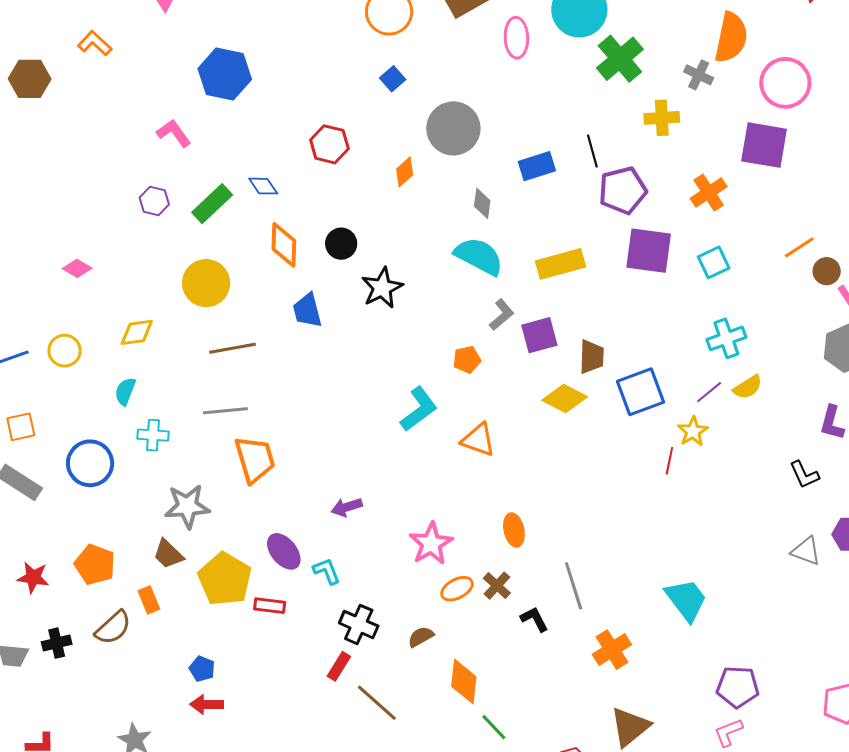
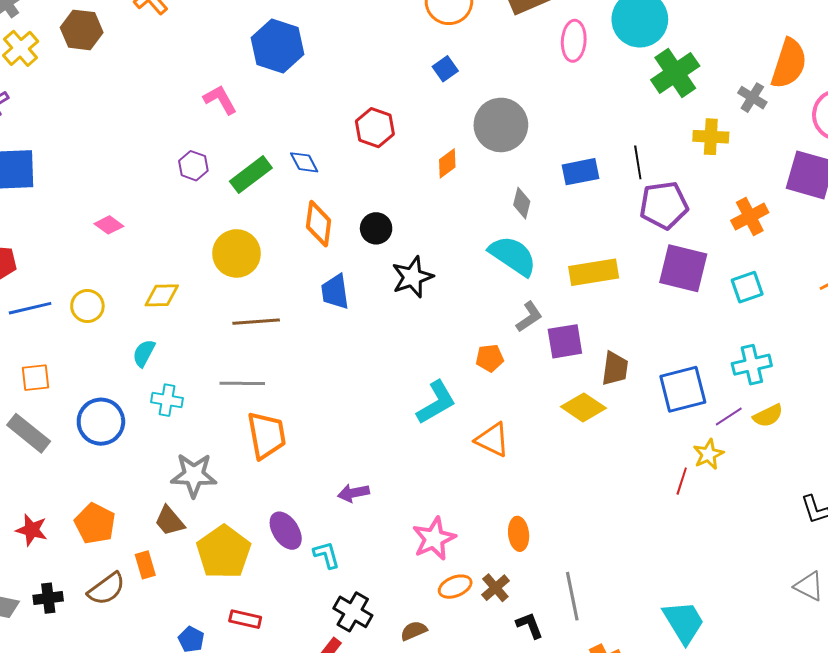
blue square: (640, 392) -> (683, 389), moved
red rectangle: (270, 606) -> (245, 619), moved

